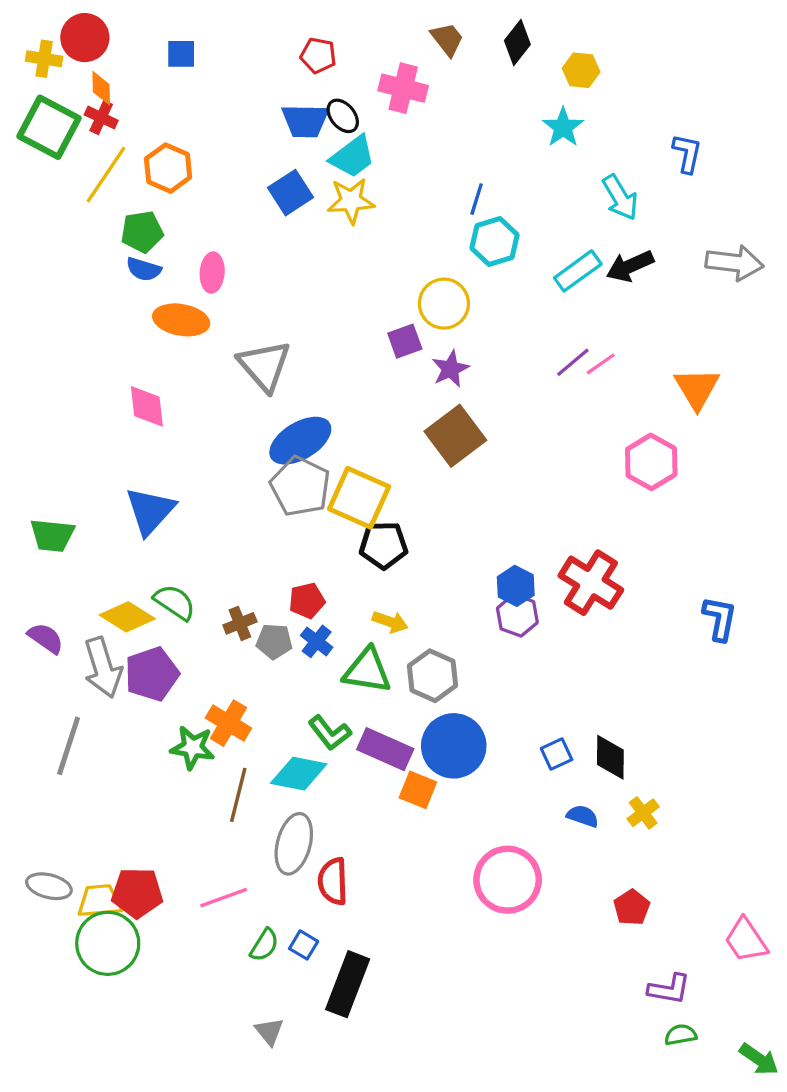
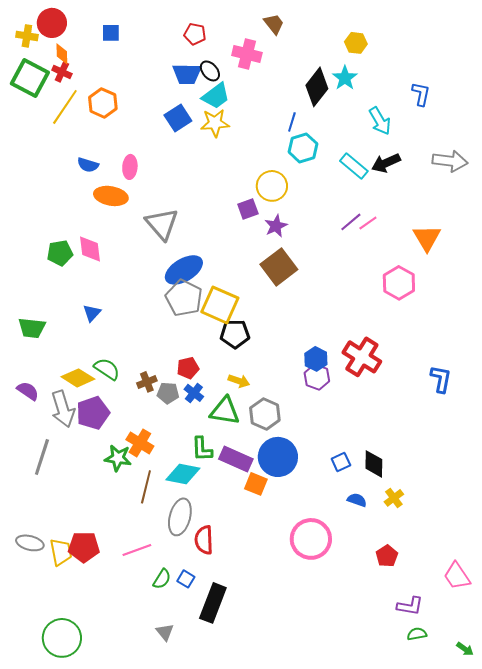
black diamond: (517, 42) -> (317, 87), moved, size x1.4
green pentagon: (142, 232) -> (60, 253), moved
cyan rectangle: (578, 271) -> (354, 166), turned 76
blue triangle: (150, 511) -> (92, 313), size x0.6
green L-shape: (330, 733) -> (202, 449), turned 36
yellow trapezoid: (100, 901) -> (61, 552), turned 84
green circle: (108, 943) -> (62, 638), moved
green arrow: (759, 1059) -> (465, 649), size x0.7

